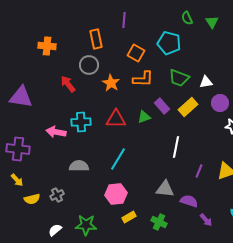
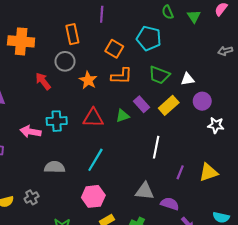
orange cross: (47, 46) -> (21, 41), size x1.4

